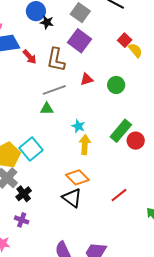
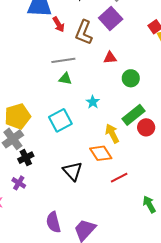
green circle: (116, 85) -> (131, 78), moved
gray line: (54, 90) -> (63, 60), moved
yellow arrow: (85, 145) -> (112, 133), moved, turned -42
cyan square: (31, 149) -> (60, 120), moved
orange diamond: (77, 177) -> (101, 153), moved

